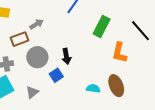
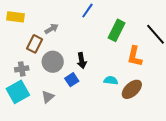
brown rectangle: (19, 39) -> (35, 44), turned -42
brown ellipse: (116, 86) -> (132, 89), turned 70
cyan semicircle: (93, 88) -> (111, 80), moved

